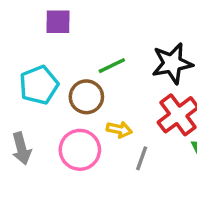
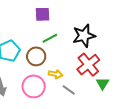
purple square: (58, 22) -> (42, 14), moved
gray line: (142, 158) -> (69, 90), turned -72

